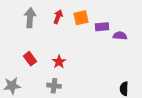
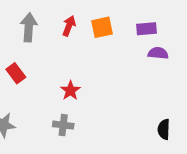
purple rectangle: (102, 27) -> (147, 29), moved
red rectangle: (30, 59) -> (16, 73), moved

